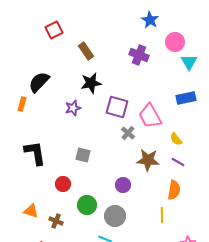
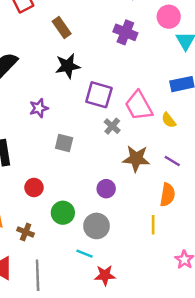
purple star: (73, 108) -> (39, 108), moved
yellow semicircle: (176, 139) -> (169, 120), moved
gray square: (83, 155) -> (64, 143), moved

